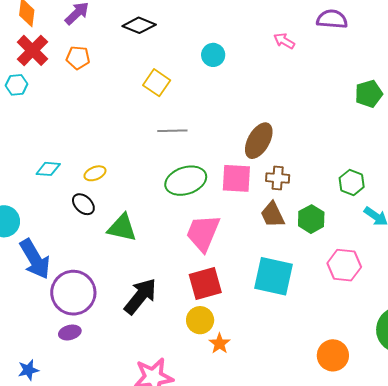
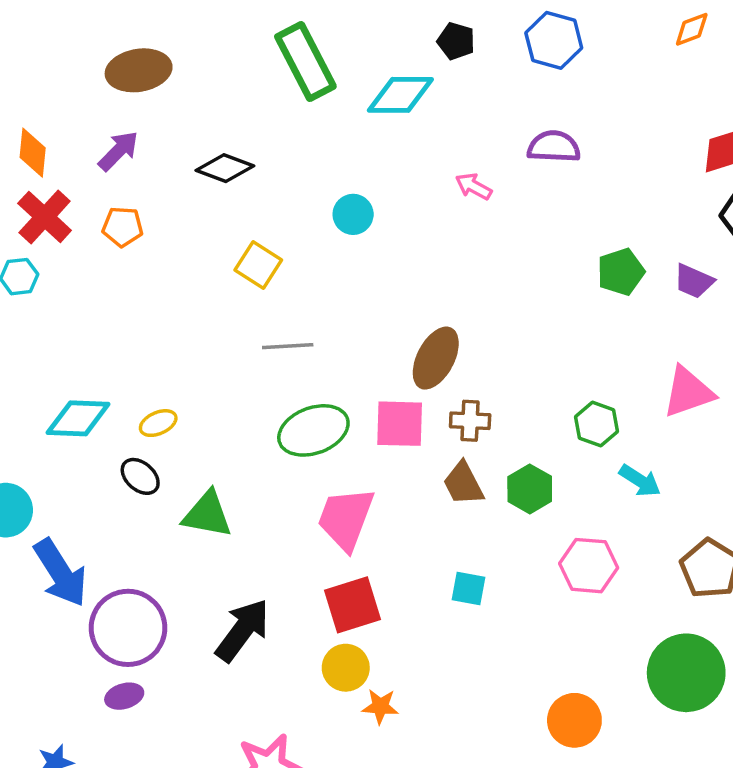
cyan diamond: (48, 169) -> (78, 418), size x1.5
cyan square: (273, 276) -> (469, 588), size x0.5
orange star: (220, 343) -> (380, 706), turned -30

